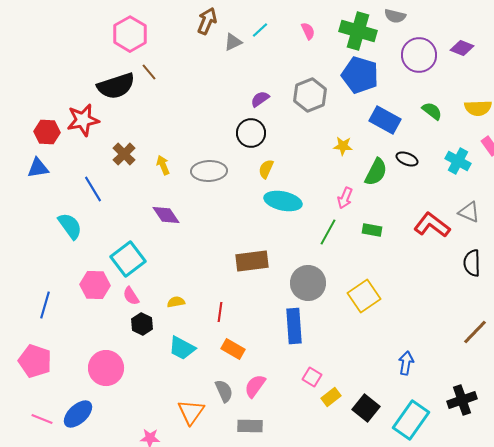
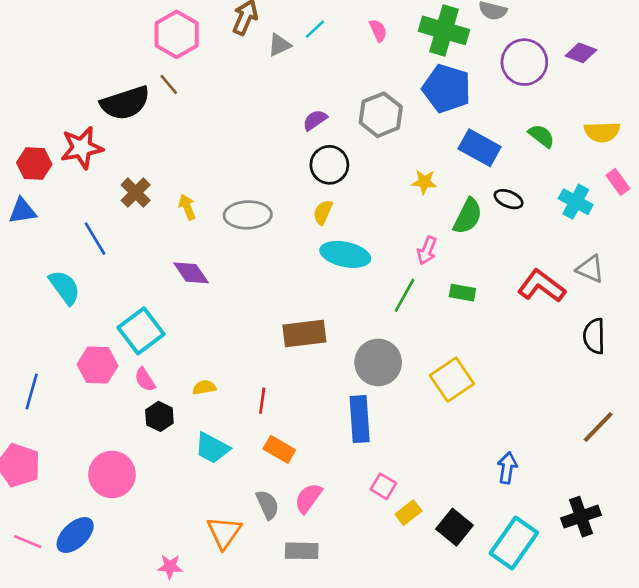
pink hexagon: (130, 34) -> (177, 34), moved
black circle: (251, 133) -> (329, 165), moved

